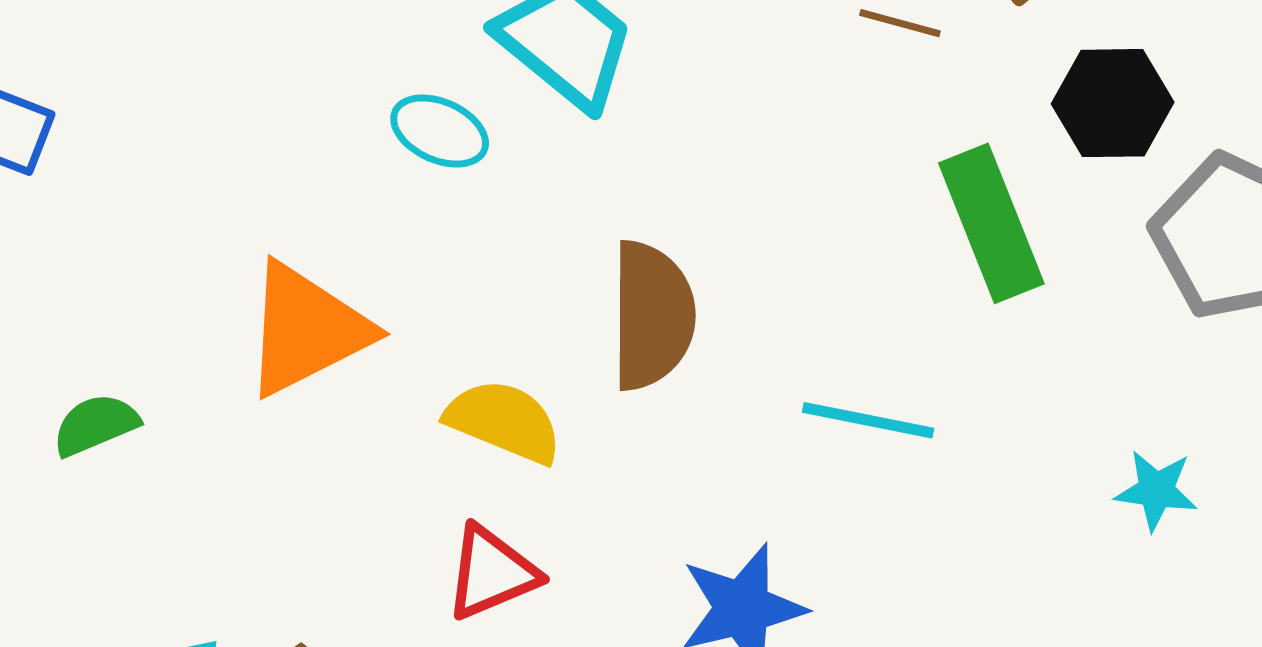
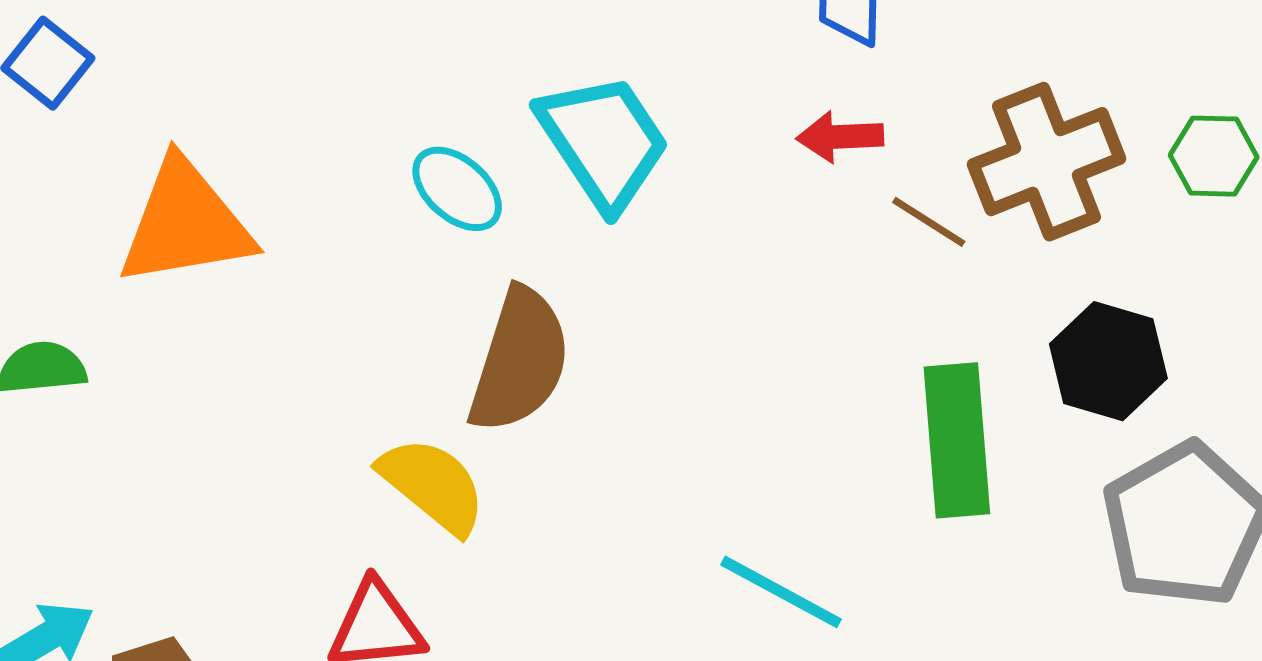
brown semicircle: (652, 316) -> (520, 360), moved
orange triangle: (306, 330) -> (185, 223), moved

